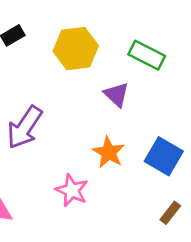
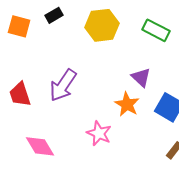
purple triangle: (116, 95) -> (141, 77), moved

